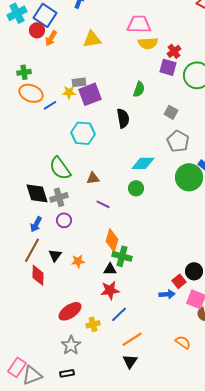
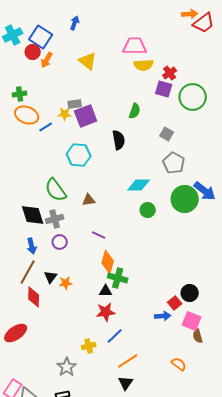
yellow triangle: (92, 39) -> (88, 61), turned 48
green circle: (136, 188) -> (148, 210), moved
purple line: (103, 204) -> (99, 235), moved
blue arrow: (36, 224) -> (32, 246), turned -42
orange star: (78, 261) -> (66, 283), moved
red ellipse: (70, 311) -> (16, 333), moved

